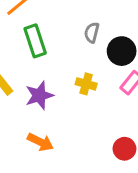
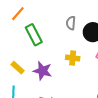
purple star: (39, 95) -> (43, 71), turned -30

